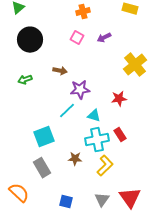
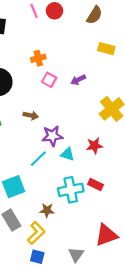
orange cross: (83, 12) -> (38, 58), moved
cyan triangle: (94, 116) -> (67, 154), moved
red rectangle: (120, 135) -> (95, 184), turned -32
yellow L-shape: (105, 166) -> (36, 233), moved
red triangle: (130, 198) -> (106, 235), moved, turned 45

